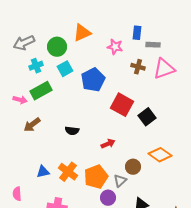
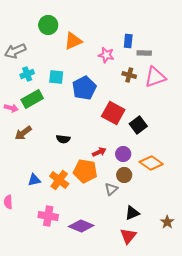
green circle: (57, 47) -> (48, 25), moved
cyan square: (65, 69) -> (56, 77), turned 35
orange pentagon: (96, 177) -> (85, 171), moved, turned 30
purple circle: (108, 198) -> (123, 154), moved

